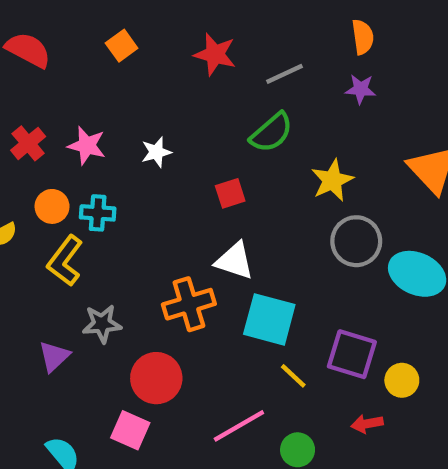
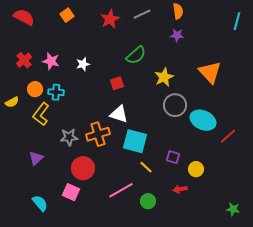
red star: (215, 54) -> (110, 19), turned 30
gray line: (285, 74) -> (142, 14), moved
gray star: (102, 324) -> (69, 137), moved
purple square: (352, 354) -> (173, 157), size x0.6

